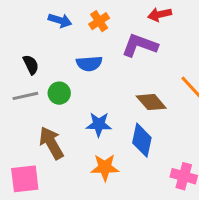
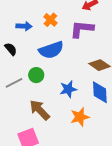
blue semicircle: (89, 64) -> (51, 50), size x1.4
black semicircle: (31, 65) -> (11, 49), moved

